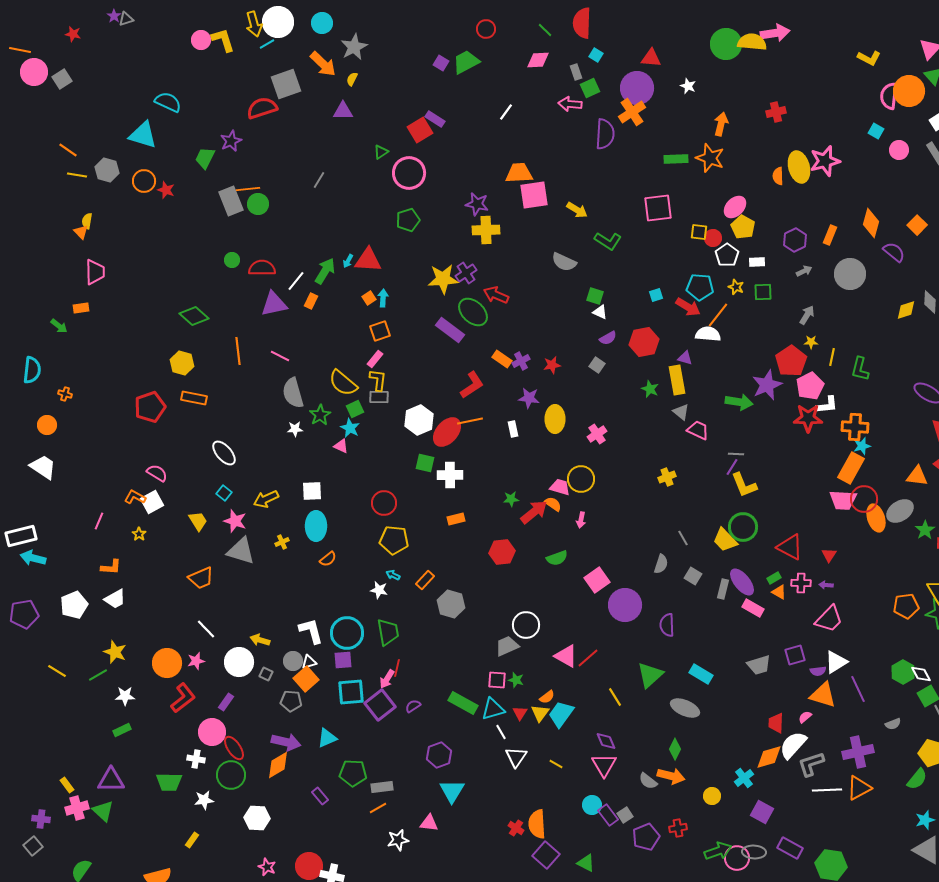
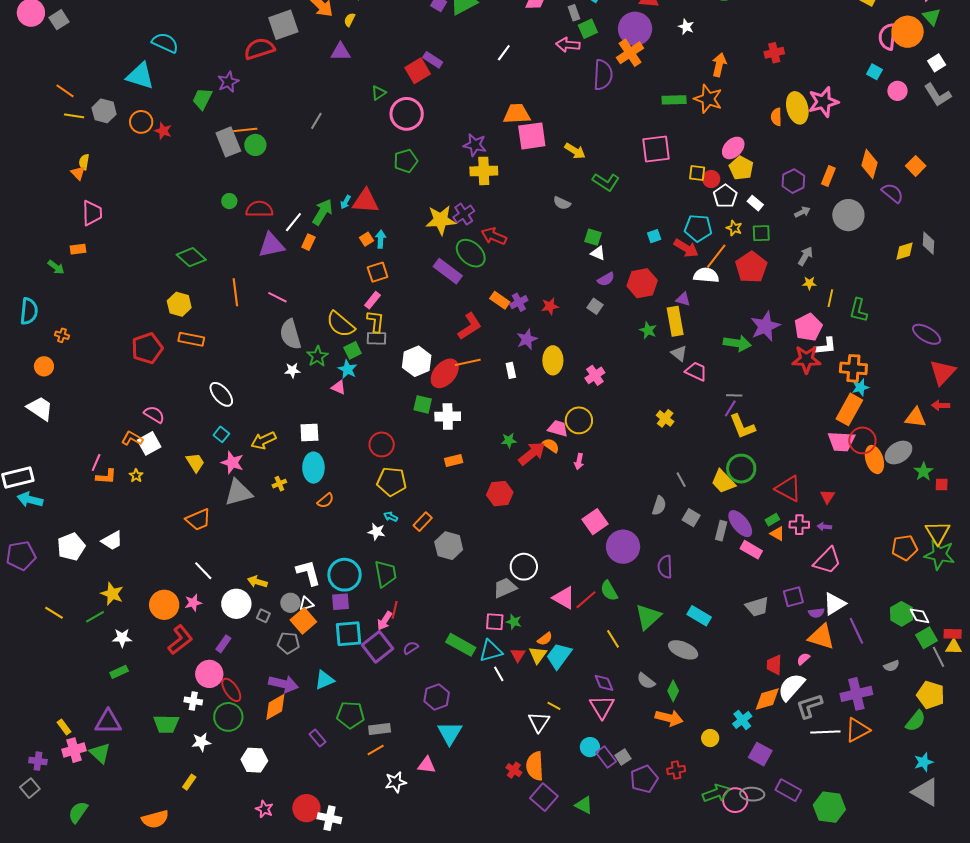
gray semicircle: (564, 262) -> (562, 203), size x0.7
white rectangle: (757, 262) -> (755, 203), turned 42
red pentagon: (791, 361) -> (751, 267), moved
purple star: (529, 398) -> (527, 339), turned -30
yellow cross: (667, 477) -> (665, 418), turned -30
gray triangle: (241, 551) -> (238, 493), turned -32
green semicircle: (557, 558) -> (609, 591), moved, turned 80
orange L-shape: (111, 567) -> (106, 477), moved
white triangle: (516, 757) -> (539, 722), moved
gray semicircle: (648, 781) -> (646, 681), moved

